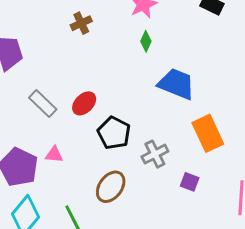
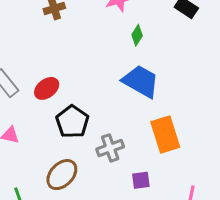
green diamond: (146, 41) -> (137, 35), moved
purple square: (190, 182) -> (141, 180), turned -36

